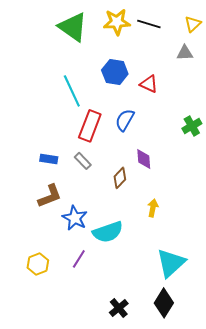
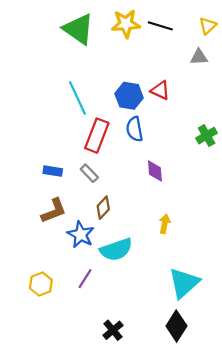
blue hexagon: (115, 72) -> (129, 96), moved
blue semicircle: (125, 120) -> (134, 129), turned -40
brown diamond: (120, 178) -> (103, 208), moved
black cross: (119, 308) -> (113, 330), moved

